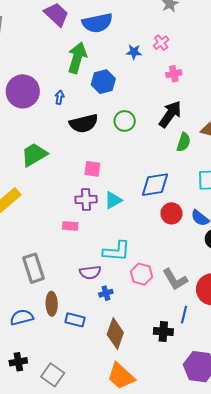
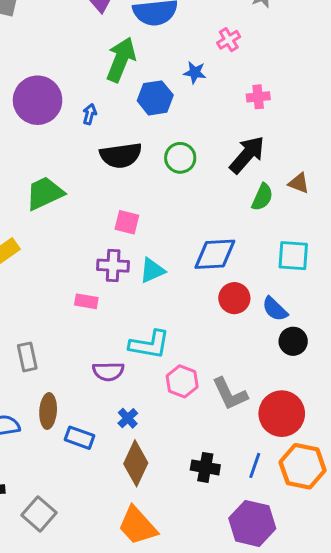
pink cross: (161, 43) -> (229, 40), moved
blue star: (134, 52) -> (195, 72), moved
gray rectangle: (34, 268) -> (27, 357), size x0.7
blue cross: (106, 293) -> (128, 418), moved, turned -32
blue line: (184, 315) -> (255, 465), moved

